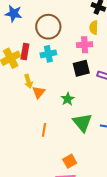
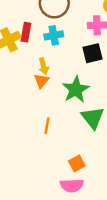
yellow arrow: (28, 81) -> (44, 66), moved
green star: (68, 99) -> (76, 89), size x1.6

